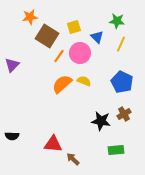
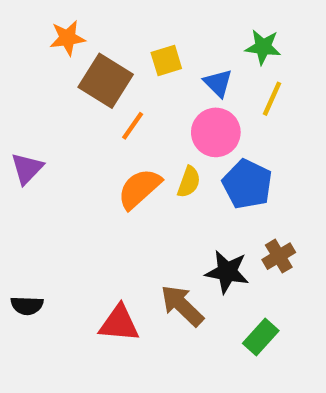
pink circle: (80, 53) -> (216, 132), moved
purple triangle: (12, 65) -> (27, 168), moved
yellow semicircle: (84, 81) -> (189, 182), turned 88
blue pentagon: (122, 82) -> (247, 184), moved
green rectangle: (116, 150) -> (261, 337), turned -42
brown arrow: (73, 159) -> (182, 306), moved, size x1.5

